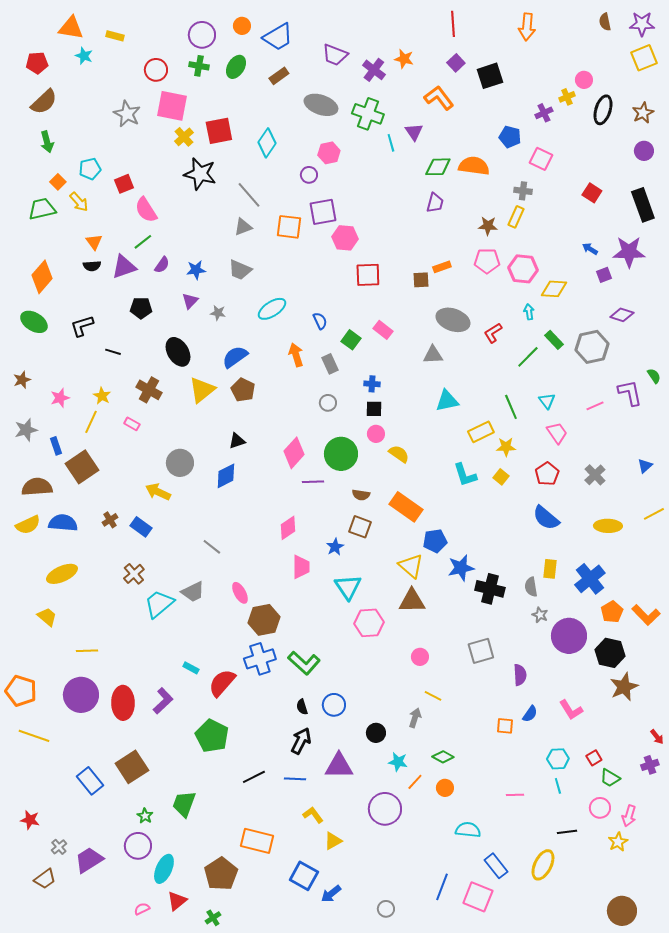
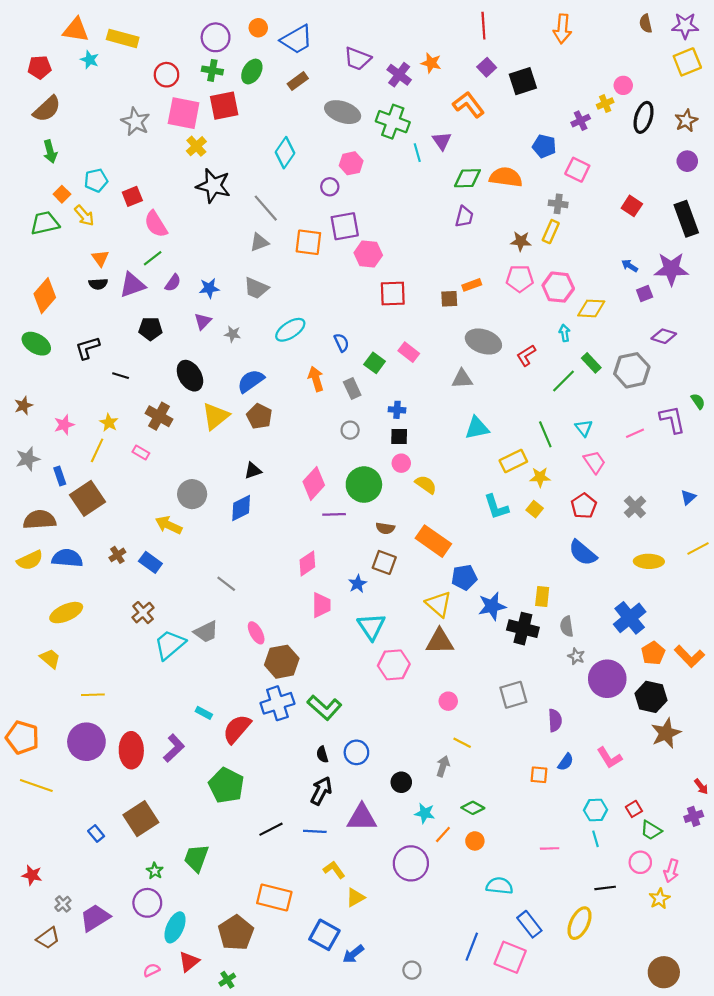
yellow rectangle: (115, 36) -> (123, 38), size x1.6
red square: (219, 131) -> (224, 106), moved
yellow rectangle: (550, 569) -> (542, 597), moved
blue rectangle: (90, 781) -> (96, 833), size x0.6

